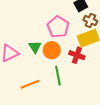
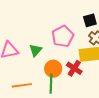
orange circle: (52, 50) -> (53, 69), moved

